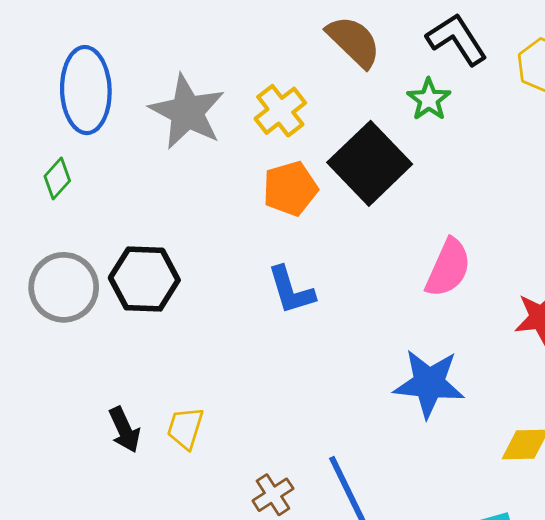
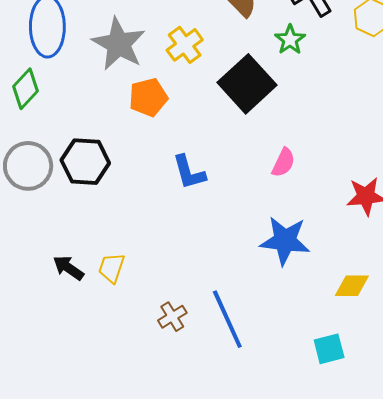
green diamond: (57, 178) -> (26, 89), size x1.4
orange pentagon: (290, 189) -> (148, 97), moved
pink semicircle: (448, 268) -> (283, 163), moved, size x0.7
black arrow: (124, 430) -> (68, 268), turned 148

